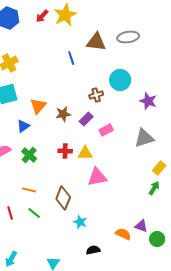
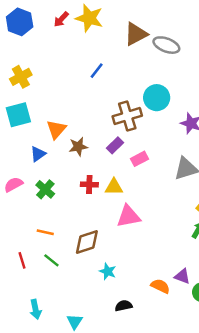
yellow star: (65, 15) -> (89, 18), turned -30
gray ellipse: (128, 37) -> (166, 45), turned 30
brown triangle: (96, 42) -> (136, 34), moved, turned -35
blue line: (71, 58) -> (97, 71), turned 56
brown cross: (96, 95) -> (127, 116), size x1.6
brown star: (63, 114) -> (78, 147), moved
brown diamond: (63, 198) -> (87, 242), turned 50
cyan arrow: (11, 259) -> (35, 309), moved, turned -42

